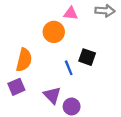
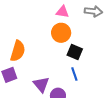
orange circle: (54, 32) -> (61, 33), moved
blue line: (69, 68) -> (74, 74), moved

